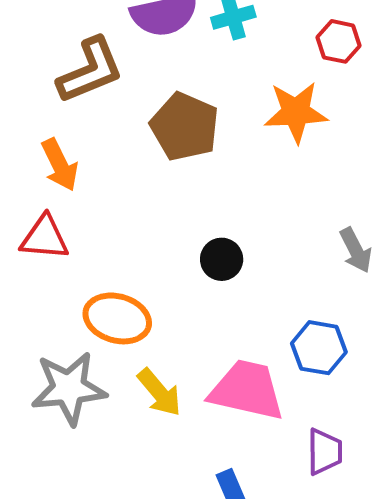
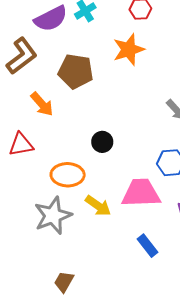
orange arrow: (60, 165) -> (42, 104), moved
black circle: (222, 259) -> (102, 142), moved

